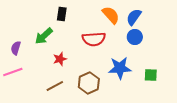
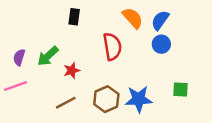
green arrow: (44, 36) -> (48, 56), moved
red semicircle: (94, 39) -> (112, 47), turned -95
blue star: (120, 68) -> (139, 99), moved

